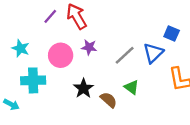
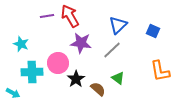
purple line: (50, 16) -> (47, 16), turned 40
purple star: (89, 47) -> (81, 43), size x1.5
blue triangle: (153, 53) -> (118, 25), moved
pink circle: (61, 55) -> (58, 63), moved

